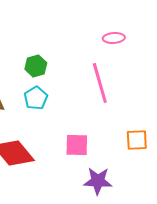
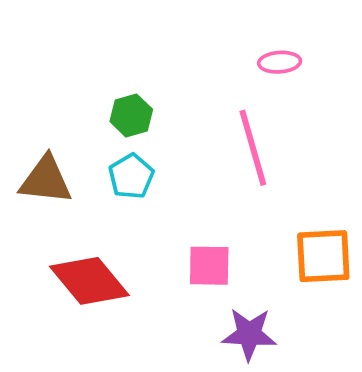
orange square: (137, 140) -> (323, 256), size x1.4

